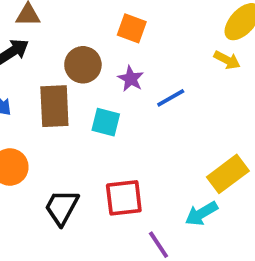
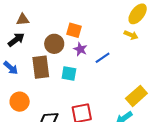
orange square: (132, 28) -> (74, 30), moved

